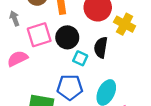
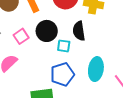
pink square: (39, 35) -> (21, 36), size x0.7

